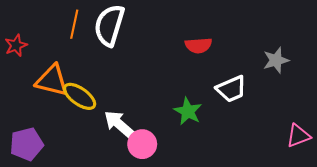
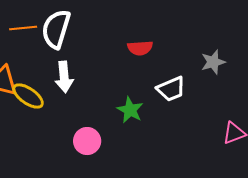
orange line: (74, 24) -> (23, 28), turned 72
white arrow: (119, 124) -> (64, 77), moved, turned -136

